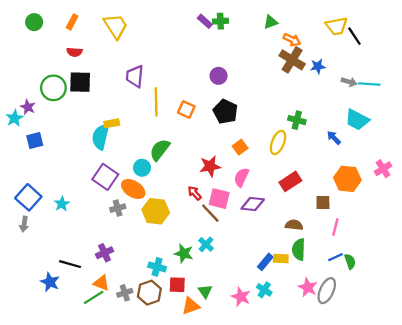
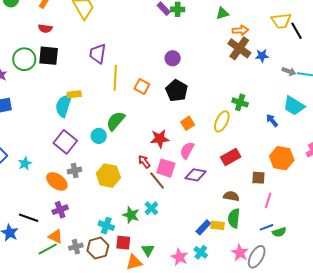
orange arrow: (292, 40) -> (240, 30), turned -35
orange ellipse: (133, 189) -> (57, 181), moved
green semicircle: (350, 261) -> (279, 232), turned 88

